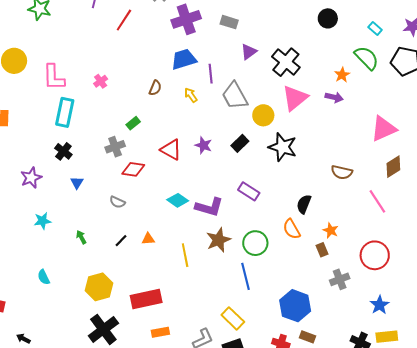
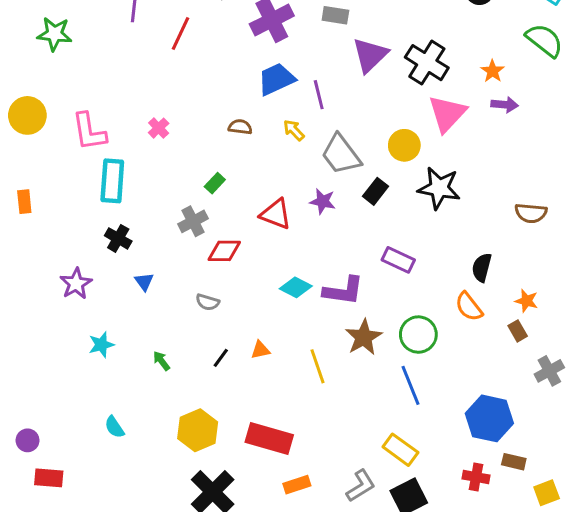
purple triangle: (249, 52) -> (370, 55), size x1.5
orange star: (342, 75) -> (493, 71), moved
brown semicircle: (155, 88) -> (240, 127), turned -98
gray trapezoid: (235, 96) -> (341, 154), moved
red rectangle: (146, 299) -> (269, 439), turned 36

